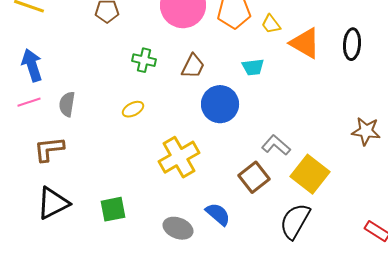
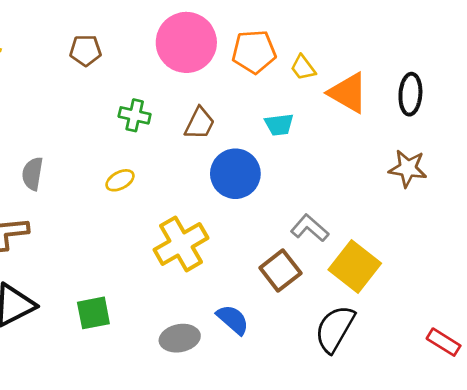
brown star: (366, 131) -> (408, 168), moved
gray ellipse: (178, 228) -> (180, 338), turned -32

